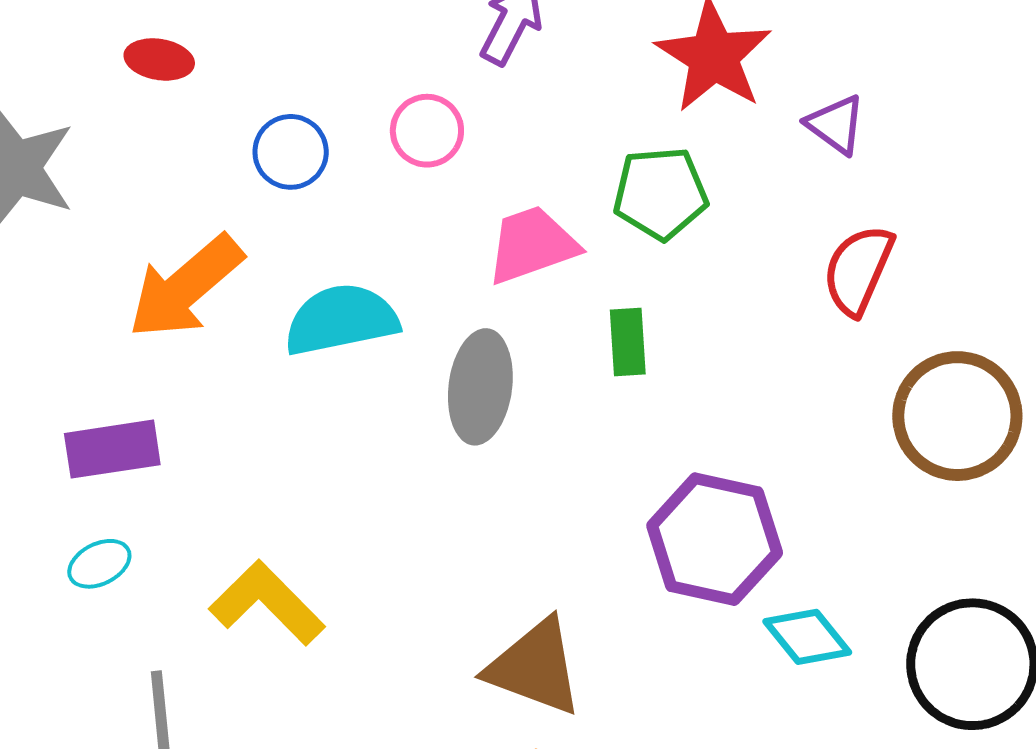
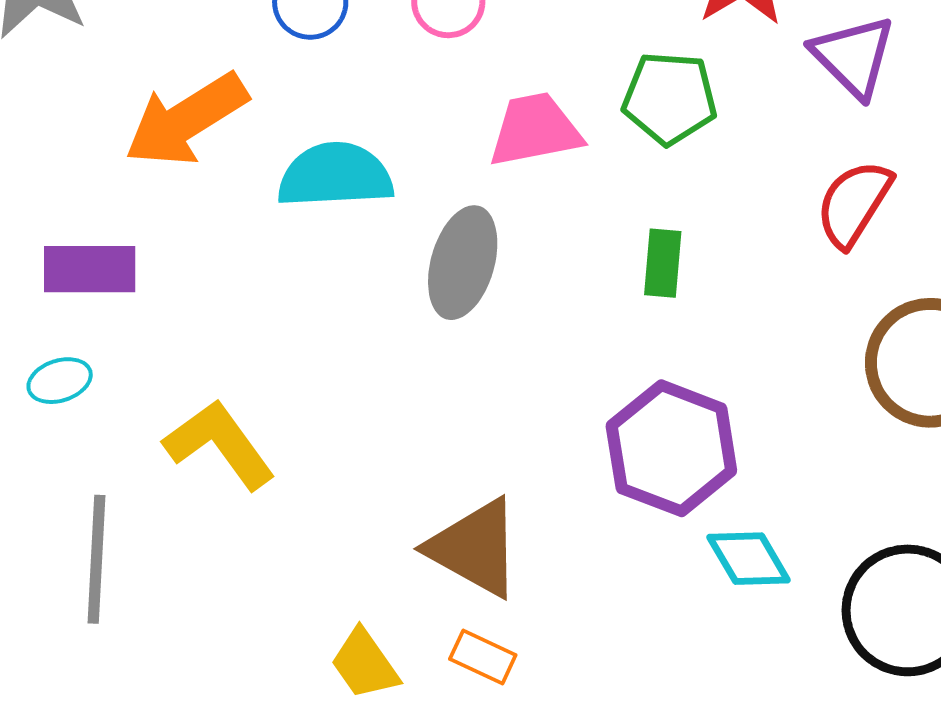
purple triangle: (836, 125) -> (853, 56), size x1.4
green rectangle: (628, 342) -> (663, 263), moved

